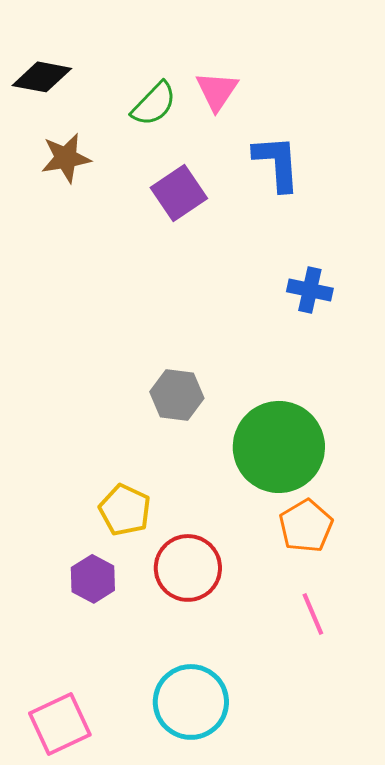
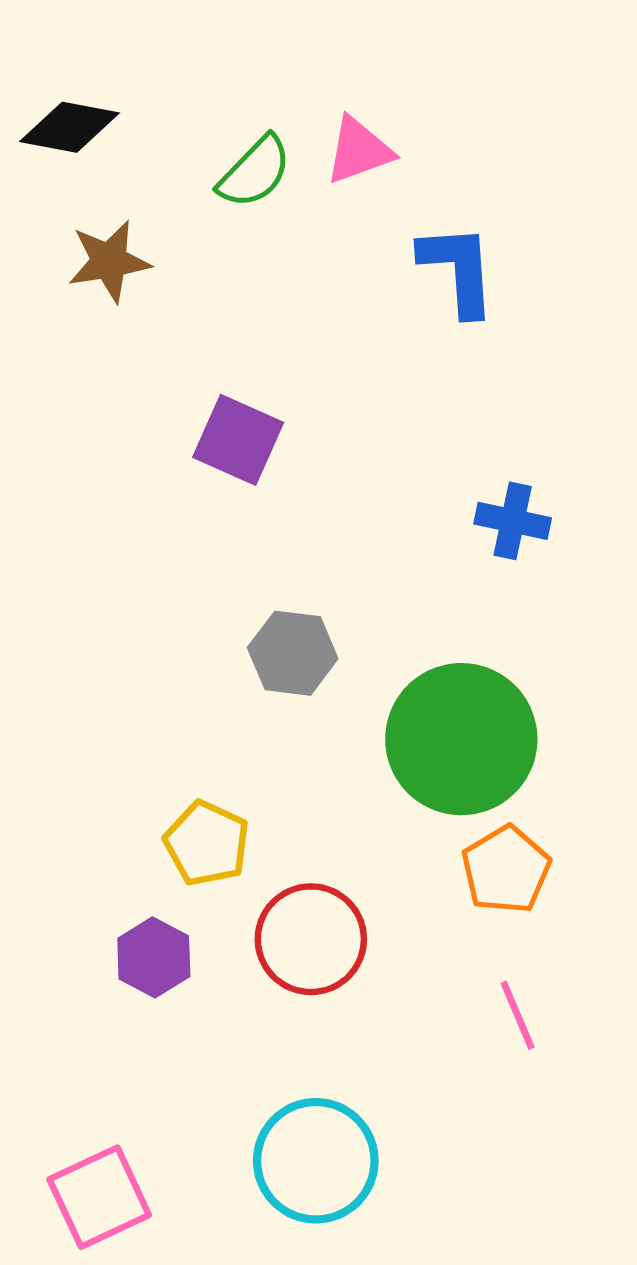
pink triangle: (217, 91) -> (359, 150), turned 36
purple square: (179, 193) -> (238, 440), moved, turned -32
blue cross: (310, 290) -> (513, 521), moved

